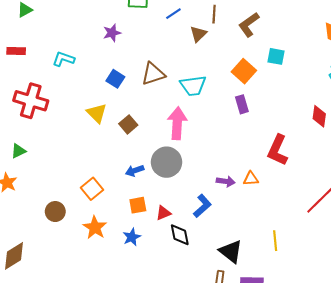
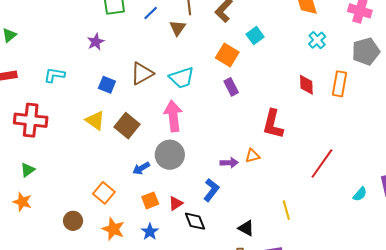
cyan square: (276, 56) -> (255, 36), turned -36
brown square: (128, 124) -> (127, 126), size x1.4
black triangle: (231, 251) -> (246, 228), size x0.7

